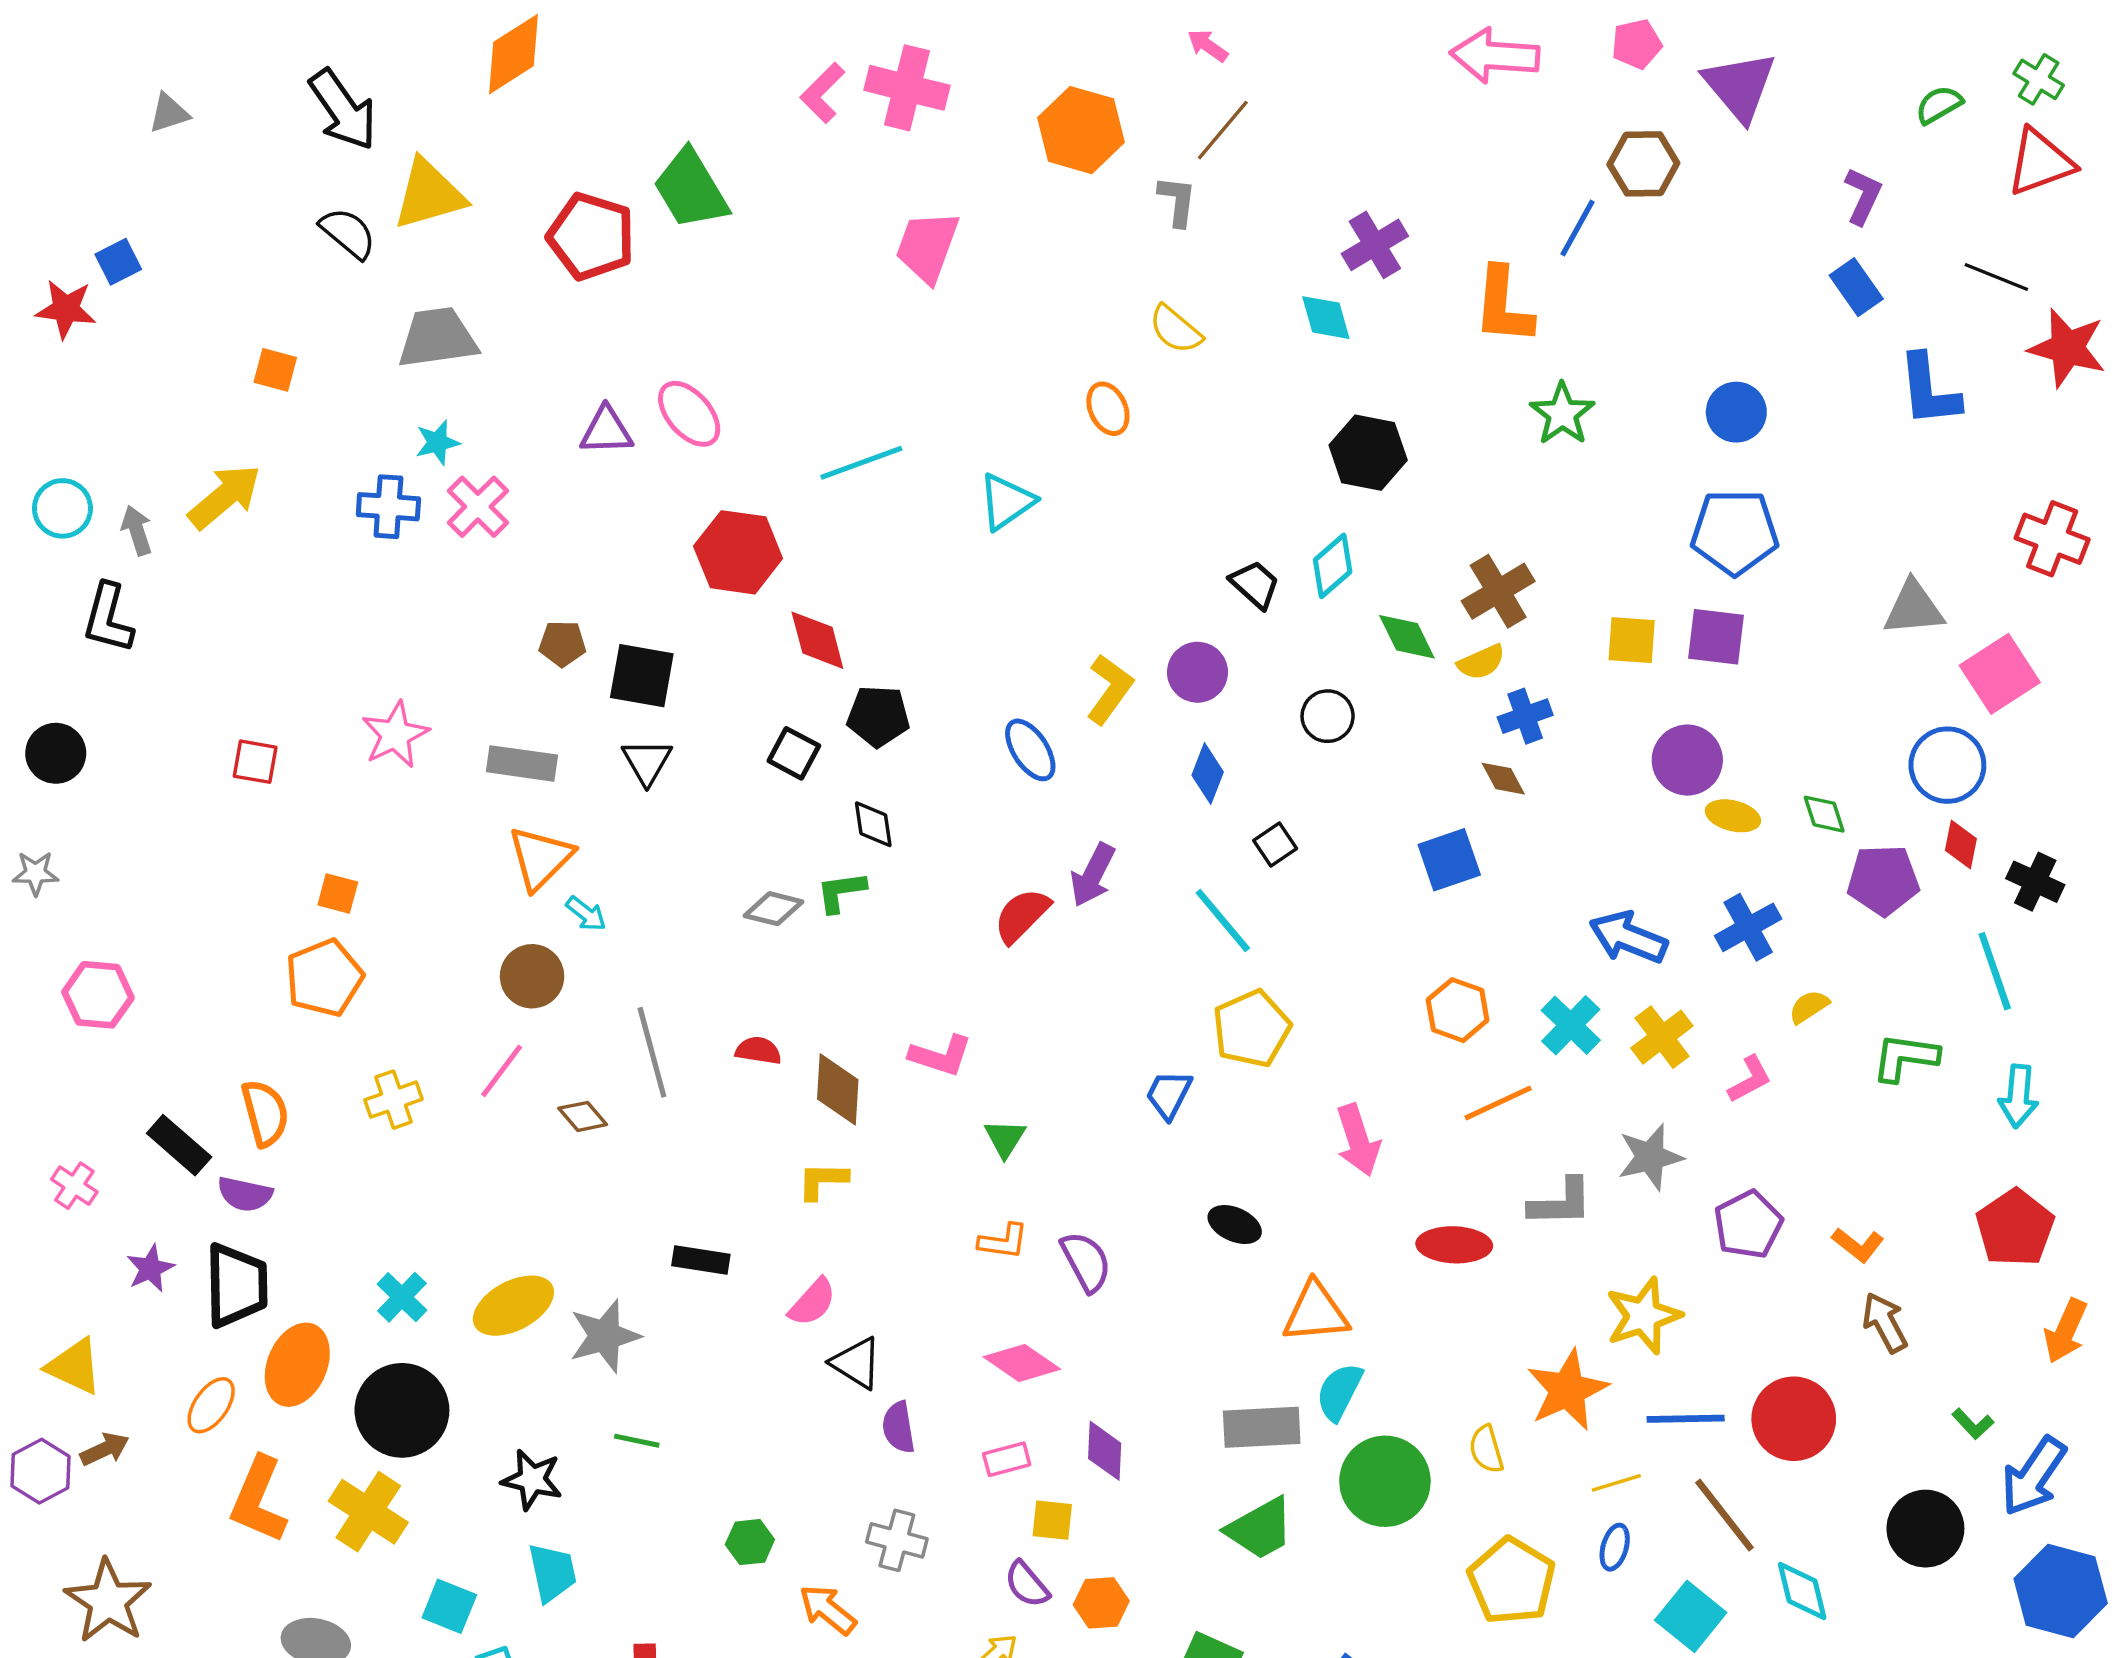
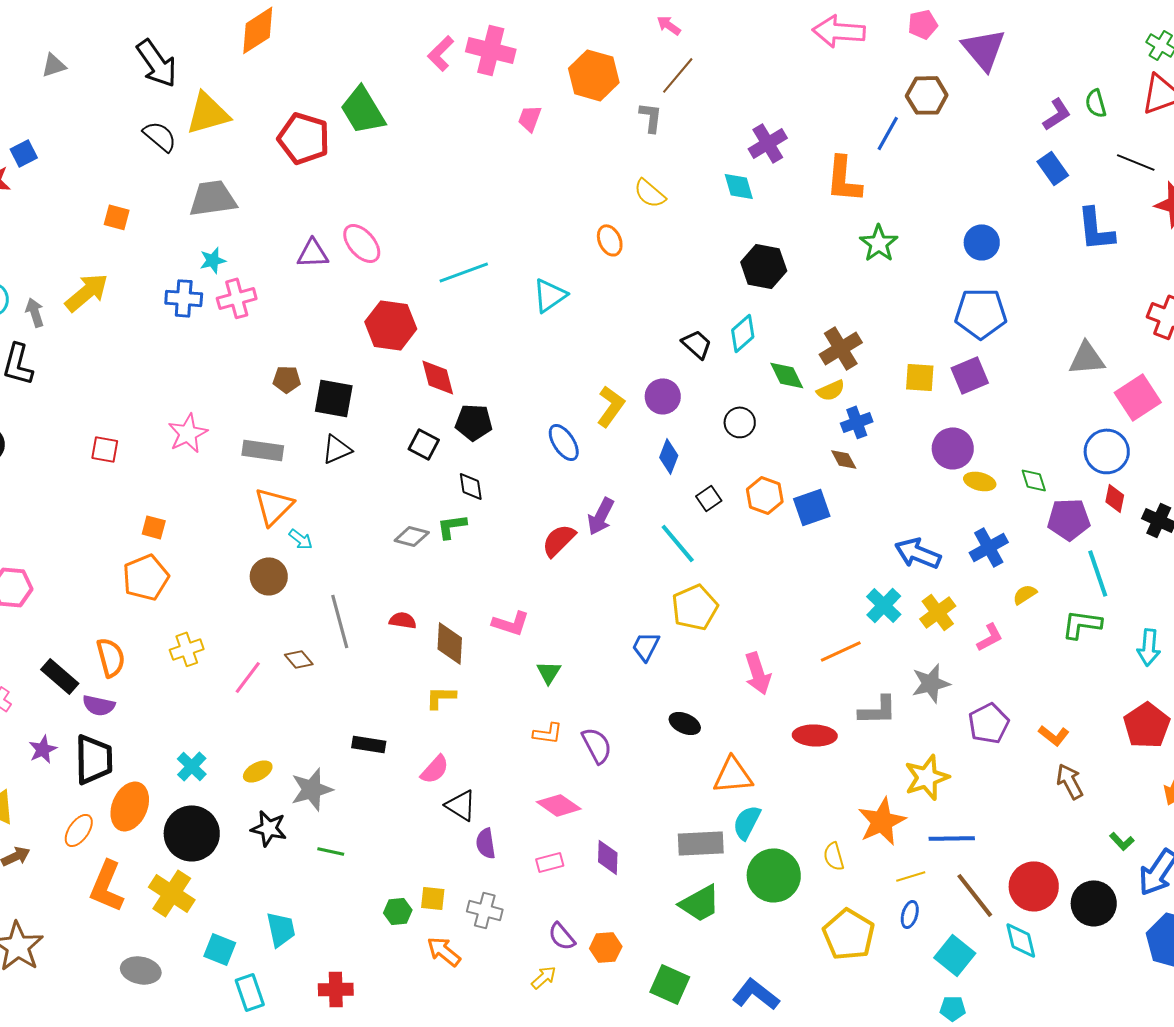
green semicircle: (1939, 105) -> (1096, 103), moved, turned -76
purple L-shape: (1863, 196) -> (1057, 114), turned 32
pink trapezoid: (927, 247) -> (530, 118), moved, size x0.6
pink cross: (478, 507) -> (237, 298), turned 30
purple square: (1716, 637) -> (970, 375), turned -30
black triangle: (647, 762) -> (337, 449), turned 36
cyan line: (1995, 971) -> (1098, 573), moved
orange hexagon: (1458, 1010) -> (765, 495), moved
pink line: (502, 1071) -> (248, 677), moved
yellow ellipse: (513, 1306) -> (258, 771), size x0.6
red circle: (1794, 1419) -> (1034, 886), moved
black star: (532, 1480) -> (269, 828), moved
yellow square: (1052, 1520) -> (433, 898), moved

